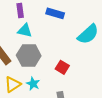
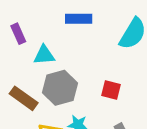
purple rectangle: (20, 10) -> (18, 34), moved

